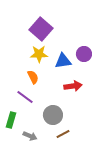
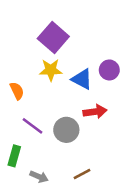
blue triangle: (63, 61) -> (82, 79), turned 36
orange semicircle: (33, 77) -> (17, 91), moved
gray circle: (53, 115) -> (66, 130), moved

